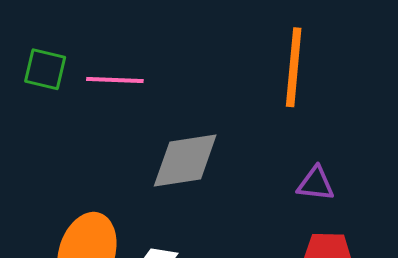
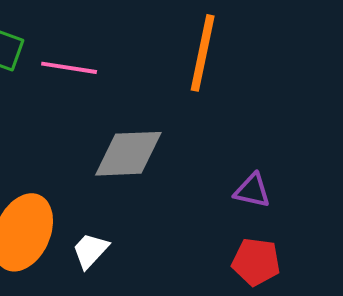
orange line: (294, 67) -> (203, 53), moved

